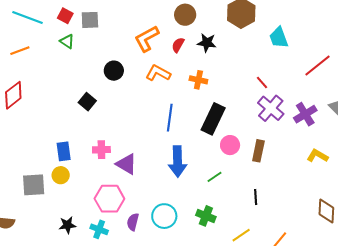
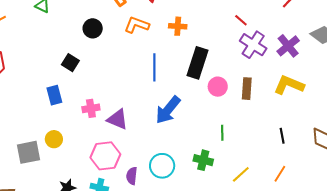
blue rectangle: (64, 151) -> (54, 95), moved
yellow L-shape: (317, 156) -> (289, 85), moved, size x1.4
blue arrow: (178, 162) -> (168, 110), turned 48
green line: (215, 177) -> (222, 133), moved, turned -49
black line: (256, 197) -> (282, 136), moved

